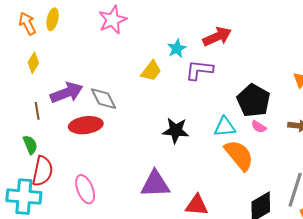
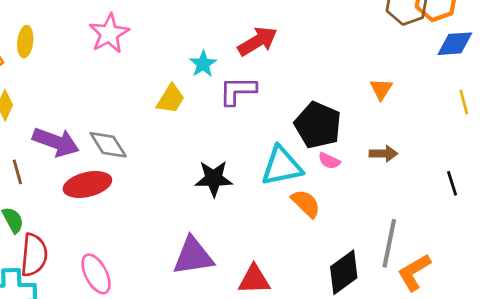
purple arrow: (67, 93) -> (56, 142), turned 48
cyan triangle: (225, 127) -> (282, 166), size x1.4
orange semicircle: (239, 155) -> (306, 204), size x0.7

